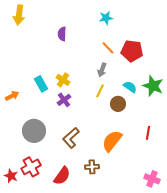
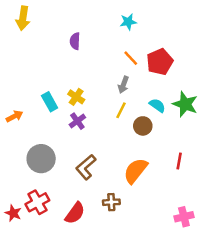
red pentagon: (132, 51) -> (160, 62), turned -30
pink cross: (152, 179) -> (184, 217), turned -35

